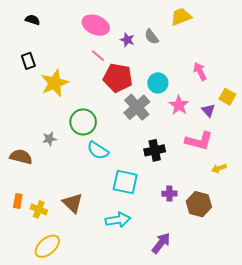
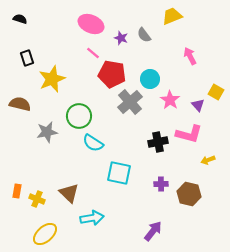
black semicircle: (33, 20) -> (20, 19), moved
pink arrow: (200, 71) -> (190, 56), moved
gray star: (49, 139) -> (47, 132), size x1.5
black cross: (155, 150) -> (158, 142), moved
brown semicircle: (21, 157) -> (20, 104), moved
cyan arrow: (118, 220) -> (92, 218), moved

